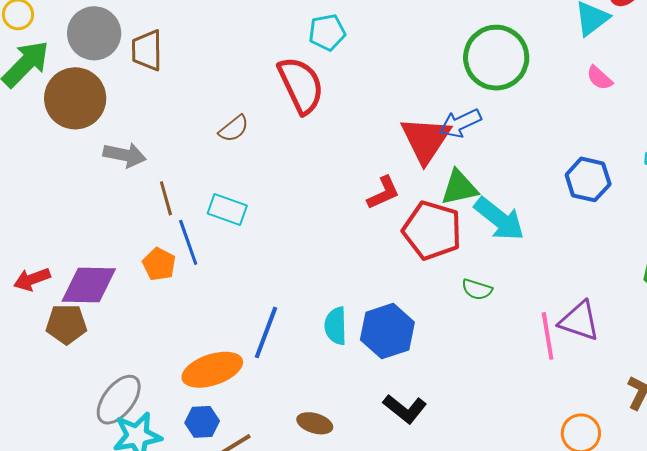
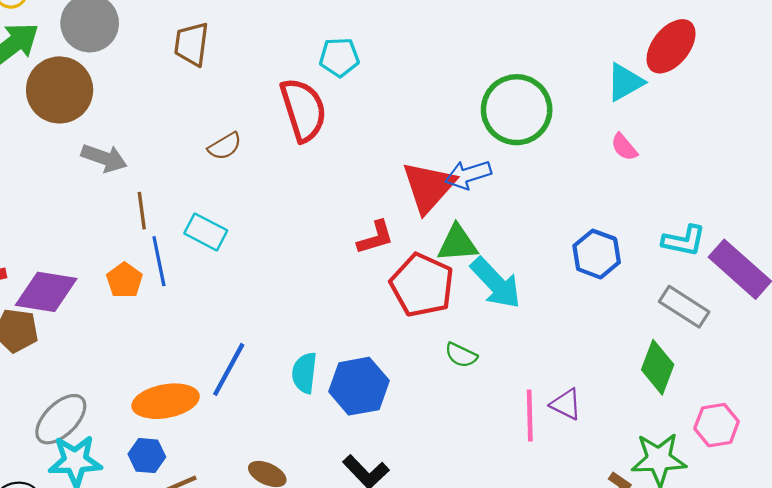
brown trapezoid: (147, 50) -> (192, 44), moved
purple triangle: (579, 321) -> (566, 404), size x0.7

